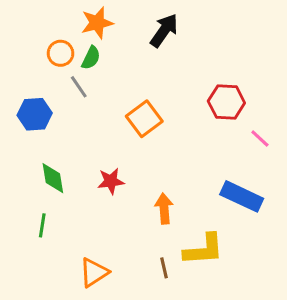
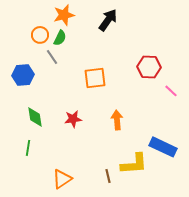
orange square: (144, 119) -> (95, 78), turned 30
blue rectangle: (242, 196) -> (163, 147), moved
orange arrow: (164, 209) -> (117, 120), moved

